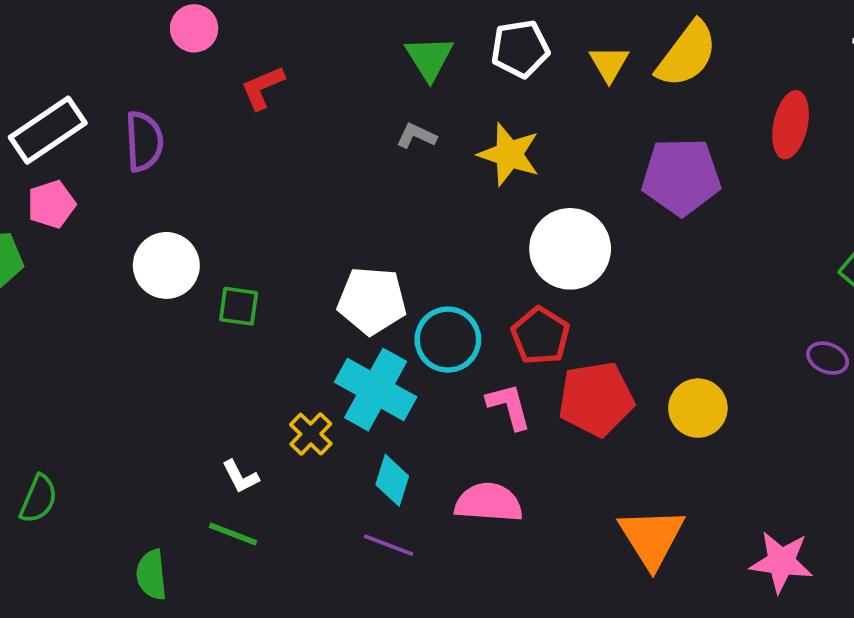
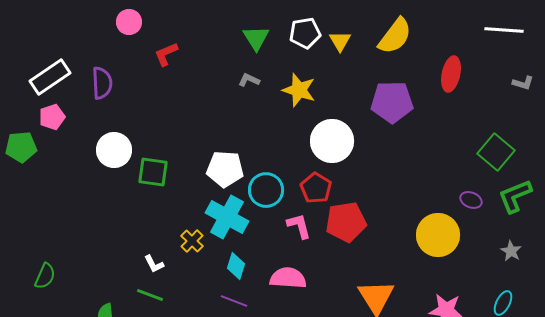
yellow triangle: (609, 64) -> (340, 41), moved
green square: (239, 306) -> (153, 172), size x1.4
yellow circle: (698, 408) -> (438, 235), moved, size x1.4

